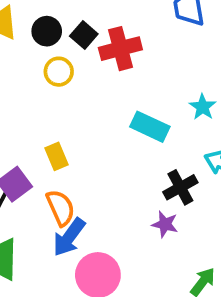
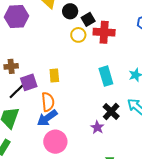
yellow circle: (59, 72) -> (78, 35), moved
cyan rectangle: (150, 127) -> (106, 76), turned 30
black cross: (180, 187) -> (111, 111), turned -36

